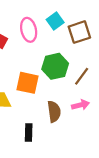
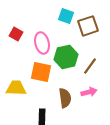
cyan square: (55, 21) -> (66, 16), turned -35
pink ellipse: (29, 30) -> (42, 43), moved

